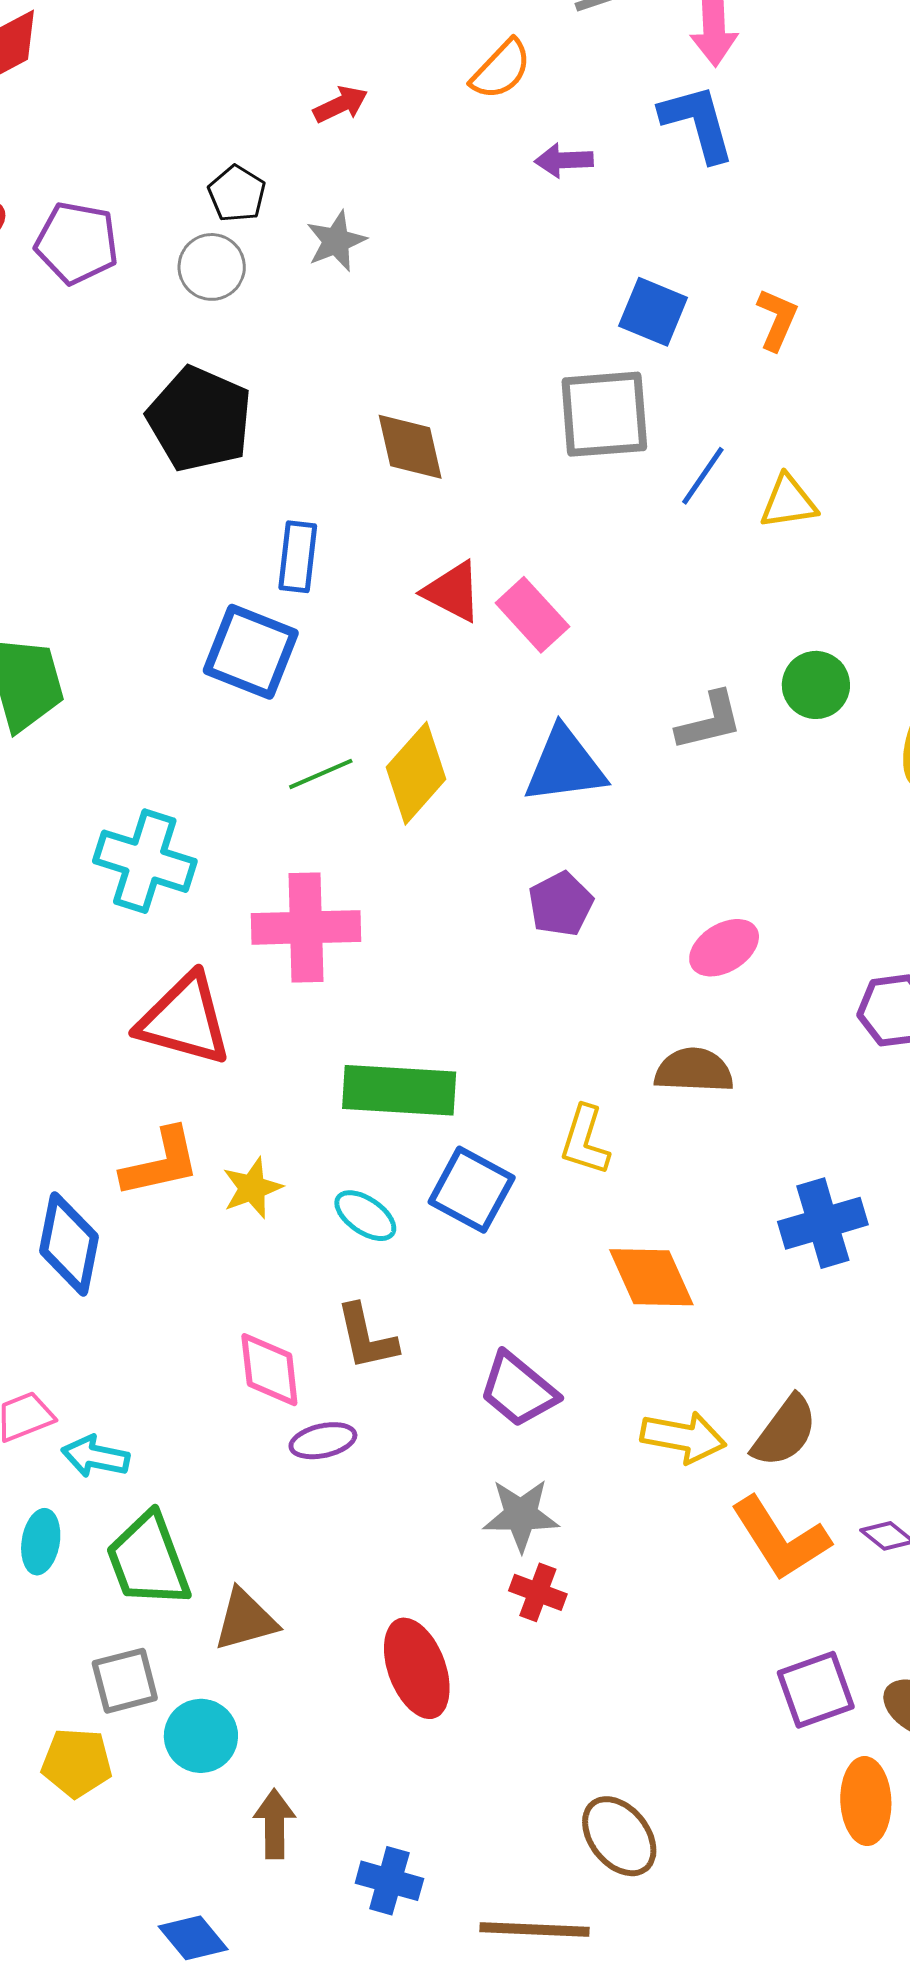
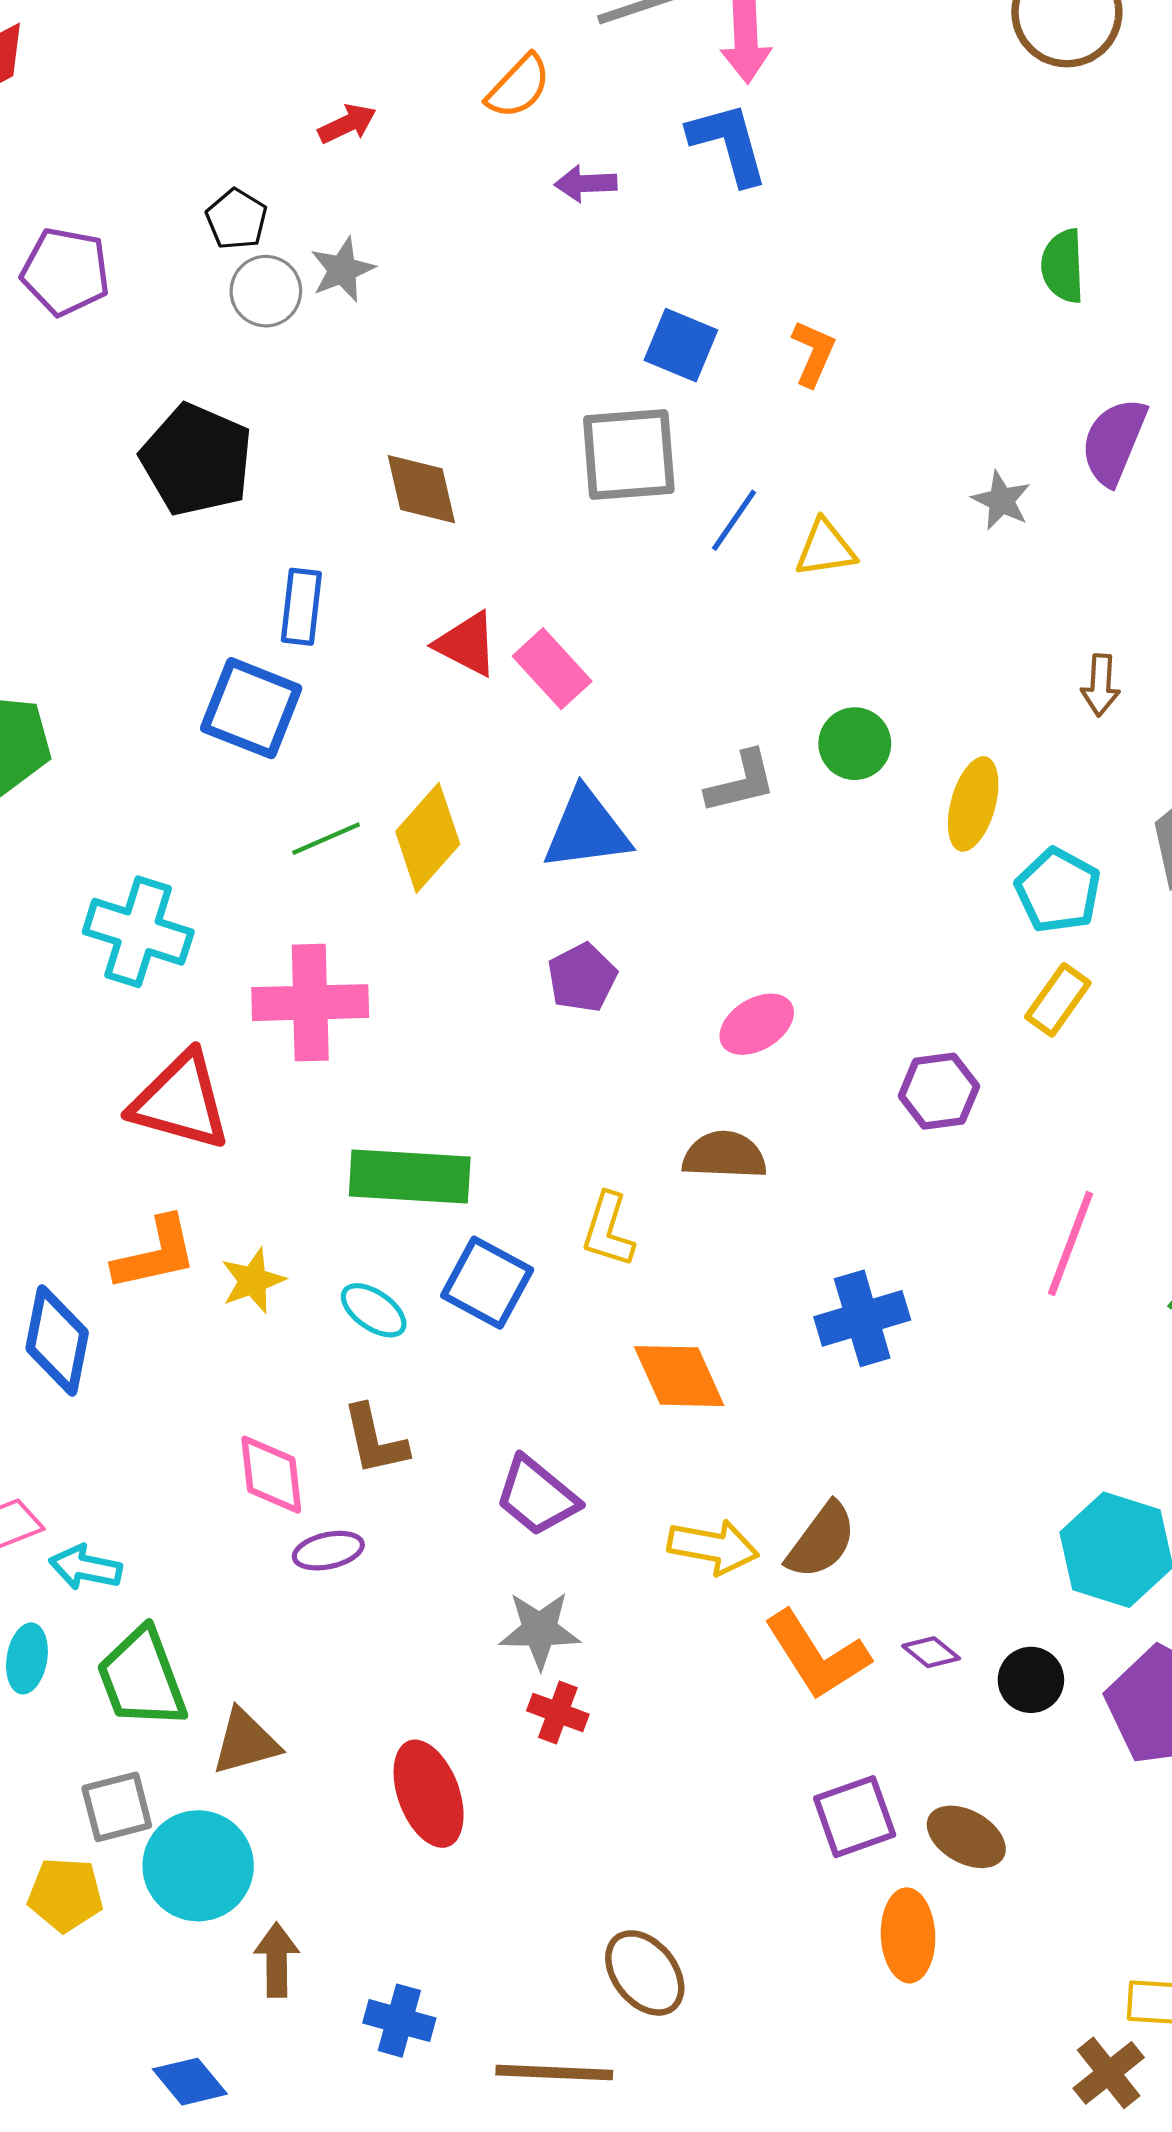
gray circle: (212, 267) -> (266, 291), moved
cyan circle: (201, 1736) -> (198, 1866), size x1.4

